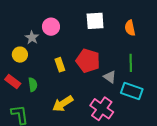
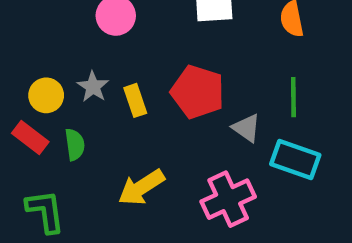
gray star: (32, 38) -> (93, 87), moved
yellow circle: (20, 55) -> (46, 95), moved
pink cross: (102, 109) -> (228, 199), turned 30

